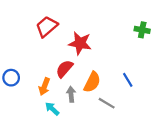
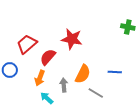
red trapezoid: (47, 27) -> (27, 44), moved
red semicircle: (64, 69) -> (48, 57), moved
blue line: (128, 80) -> (115, 72), turned -56

